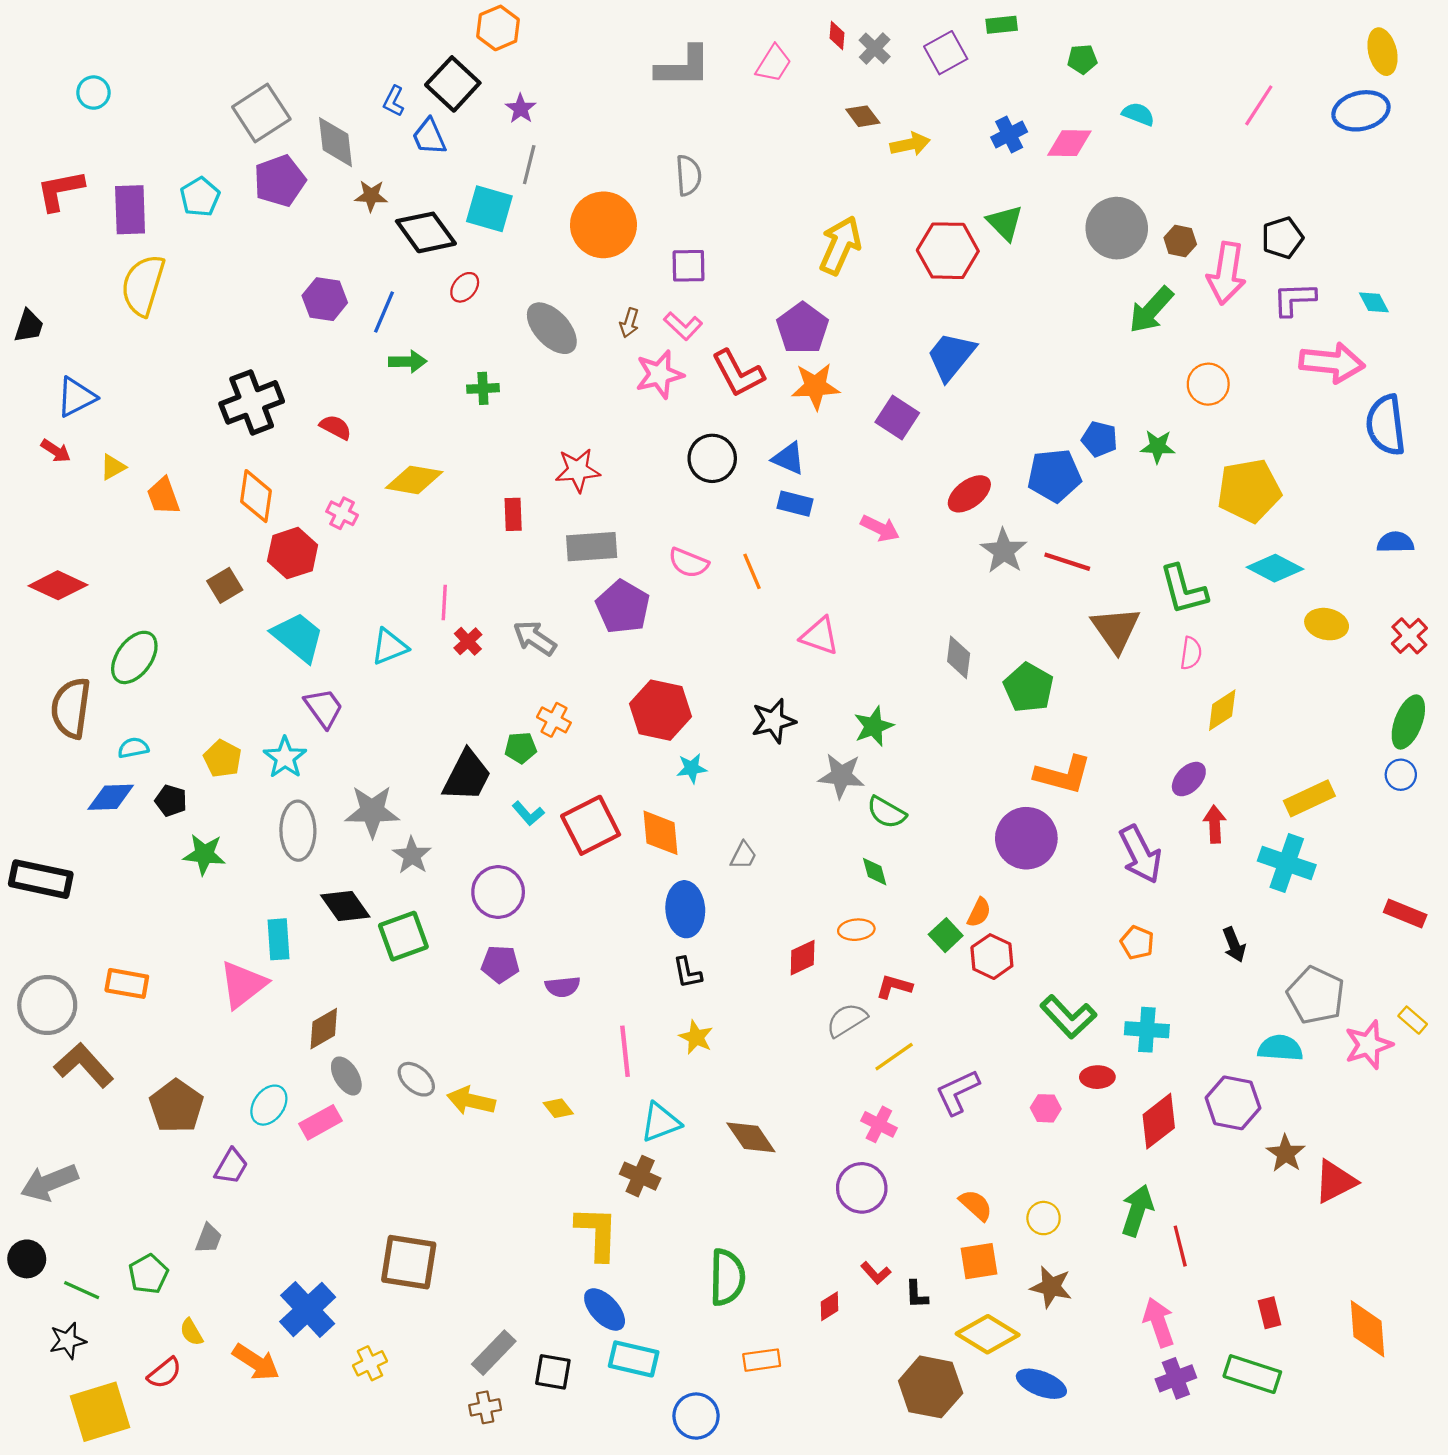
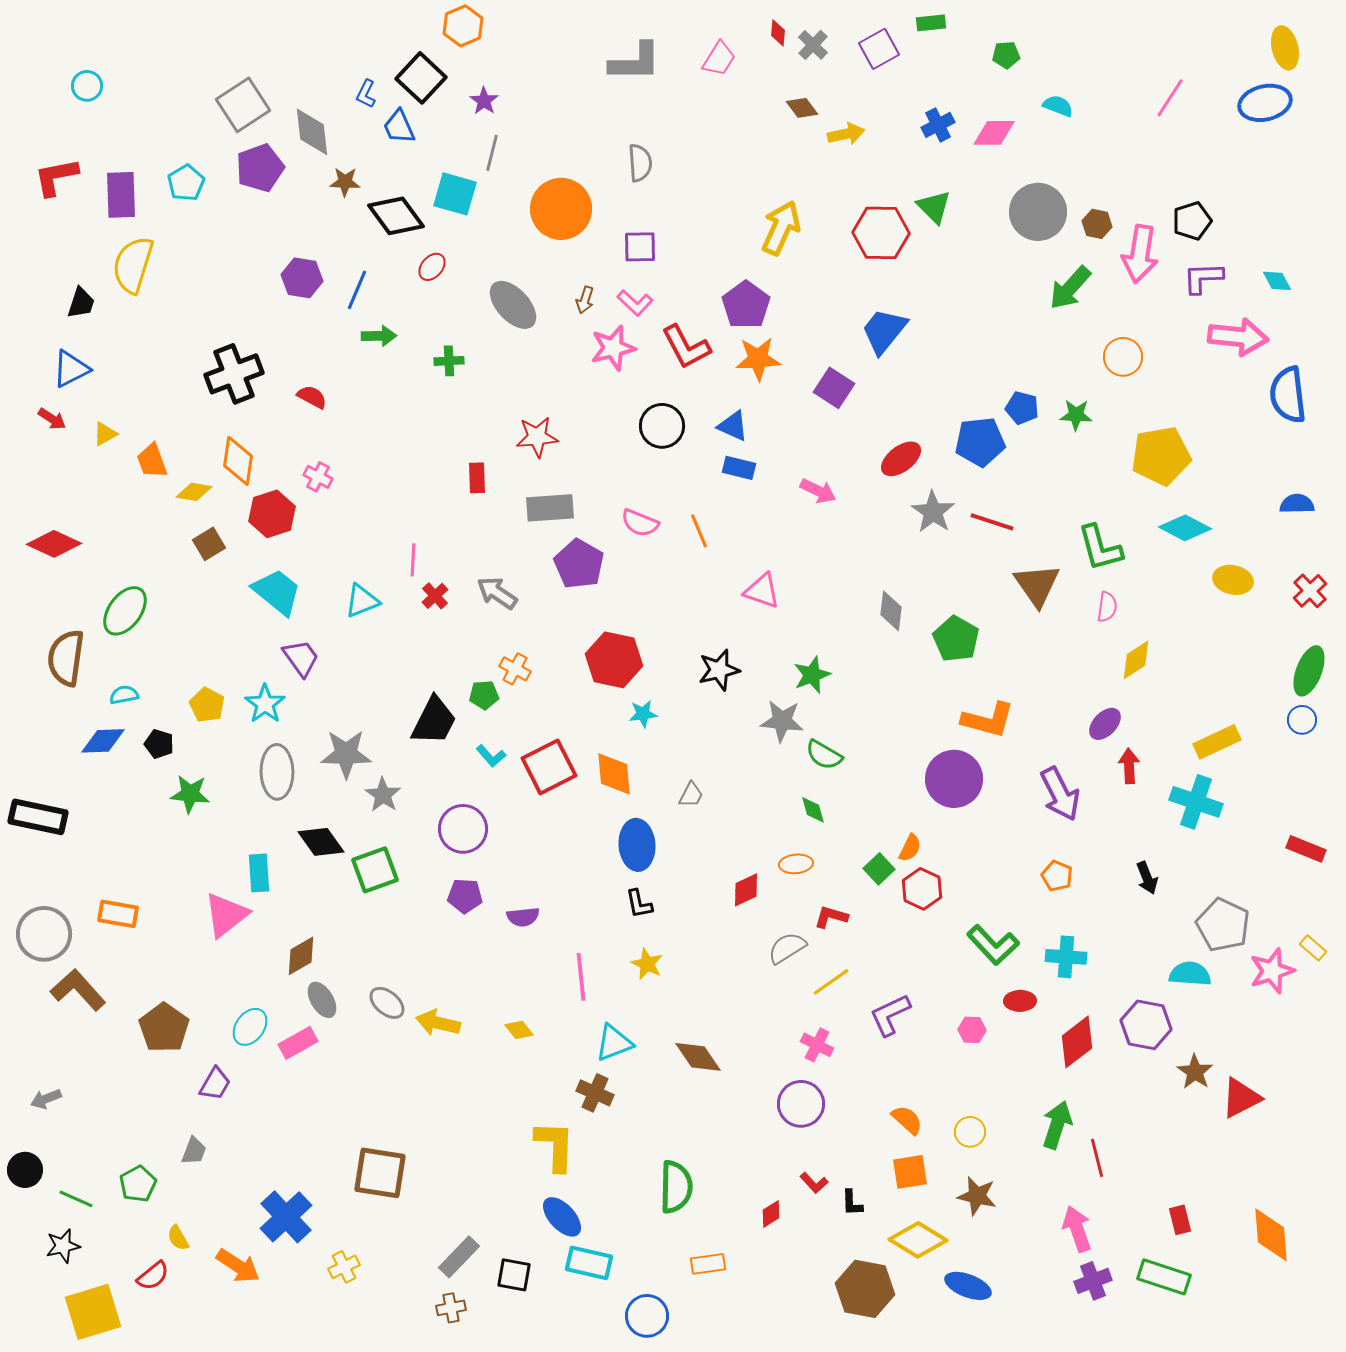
black trapezoid: (29, 326) -> (81, 303), moved
yellow diamond: (414, 480) -> (194, 492), moved, size x0.7
gray arrow: (49, 1183) -> (46, 1099), size x0.6

